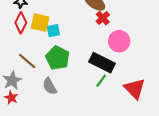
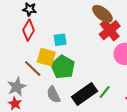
red cross: (103, 18) -> (110, 30), size x1.5
yellow square: (40, 23) -> (46, 57), moved
black rectangle: (102, 63) -> (85, 94), moved, turned -65

